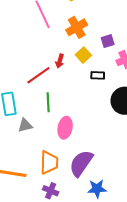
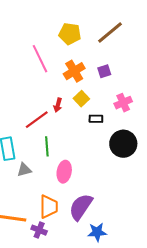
purple square: (108, 41) -> (104, 71), moved
purple cross: (51, 191) -> (39, 230), moved

